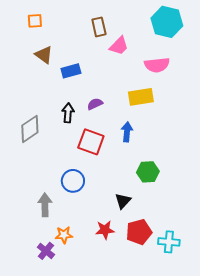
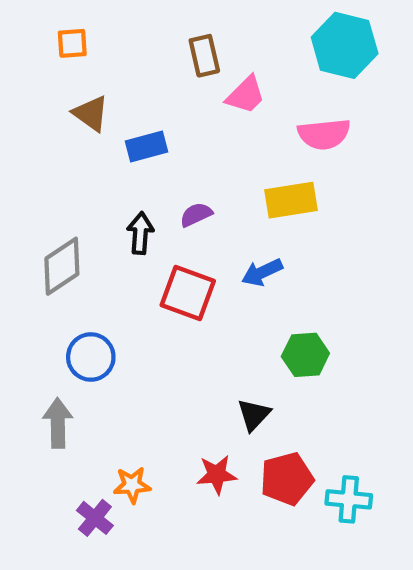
blue arrow: (127, 132) -> (262, 272), turned -120
blue circle: (73, 181) -> (91, 357), moved
gray arrow: (45, 205) -> (58, 423), moved

